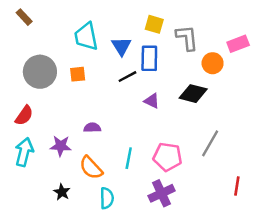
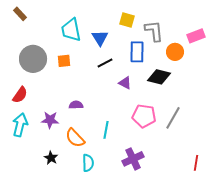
blue rectangle: (149, 58) -> (137, 52), moved
pink pentagon: (168, 157) -> (144, 116), moved
red line: (237, 186) -> (196, 163), moved

